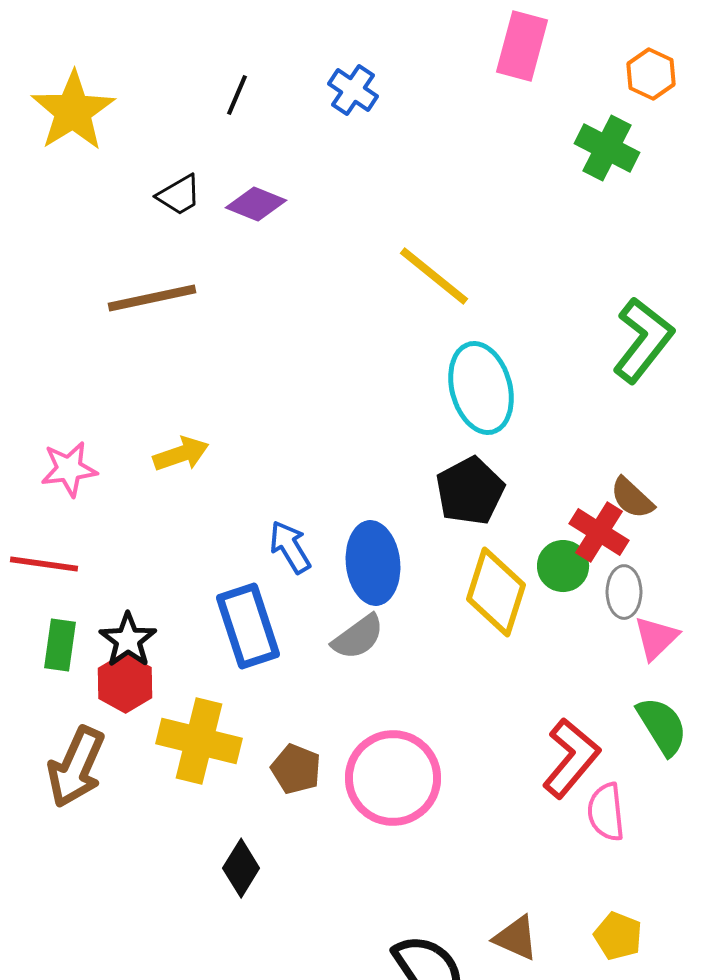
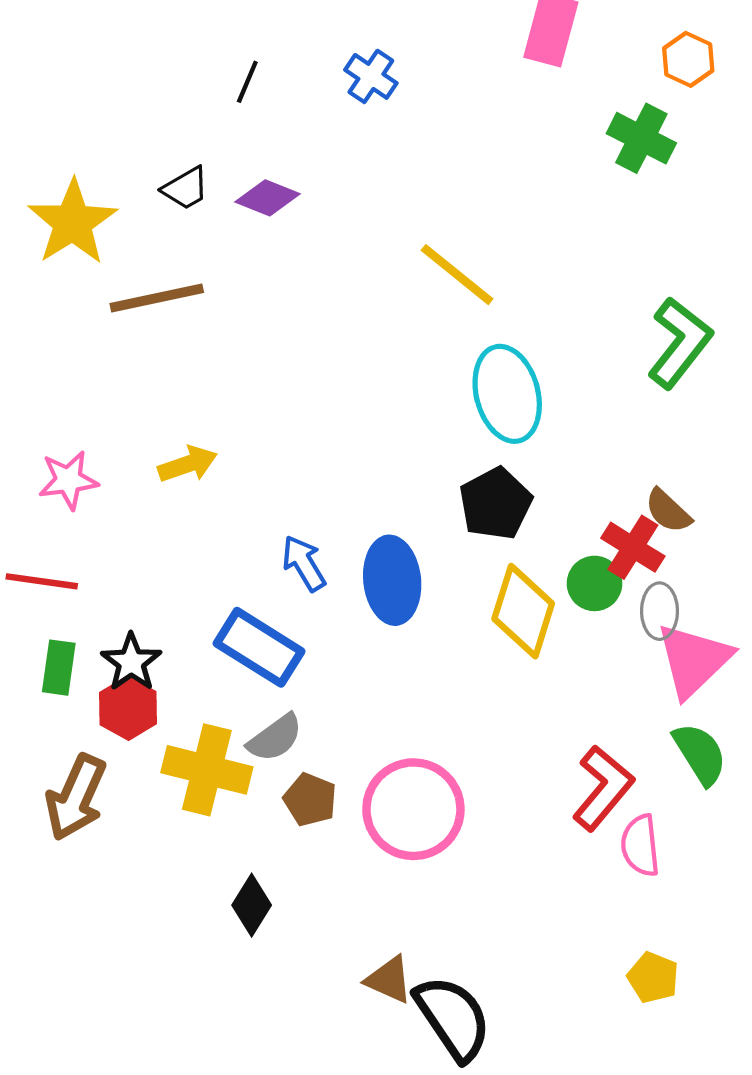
yellow star: (73, 111) -> (73, 222), moved
blue rectangle: (248, 626) -> (259, 647), turned -40
gray semicircle: (358, 637) -> (275, 738), moved
pink triangle: (656, 638) -> (694, 660), size x1.6
brown triangle: (516, 938) -> (389, 980), moved

